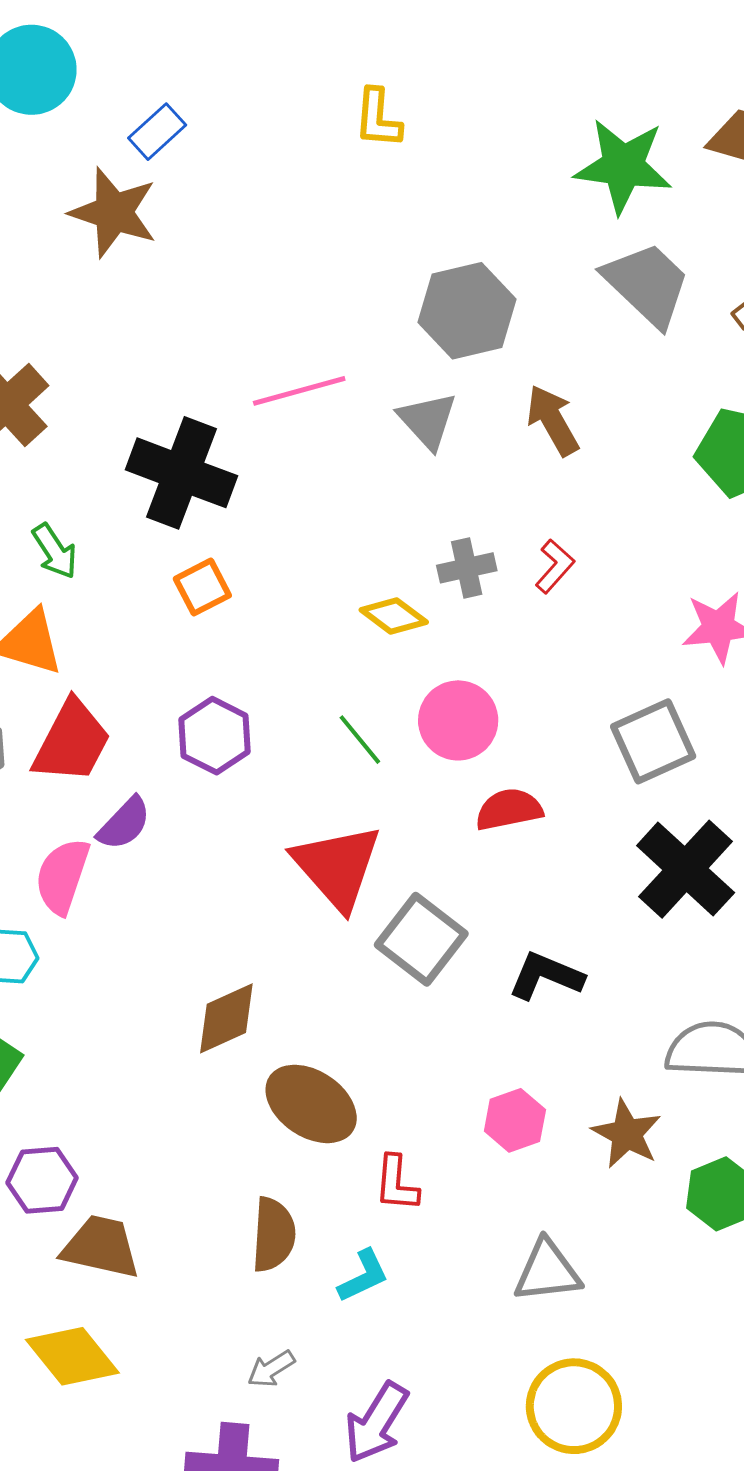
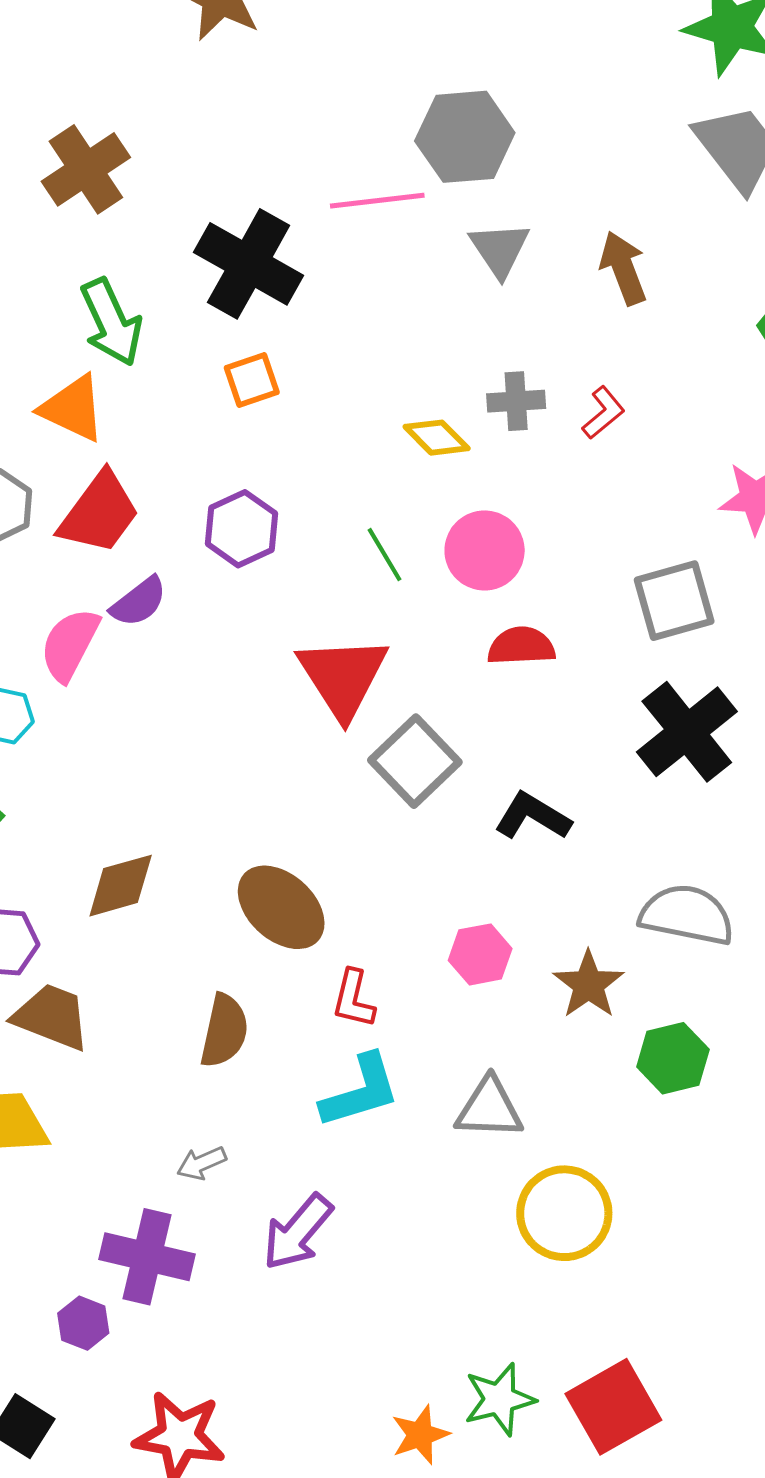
gray hexagon: (467, 311) -> (465, 137), moved
green arrow: (55, 551) -> (111, 322), size x1.5
brown diamond: (226, 1018) -> (121, 886), moved
cyan L-shape: (363, 1276) -> (360, 1091), moved, size x1.5
yellow circle: (574, 1406) -> (564, 1213), moved

